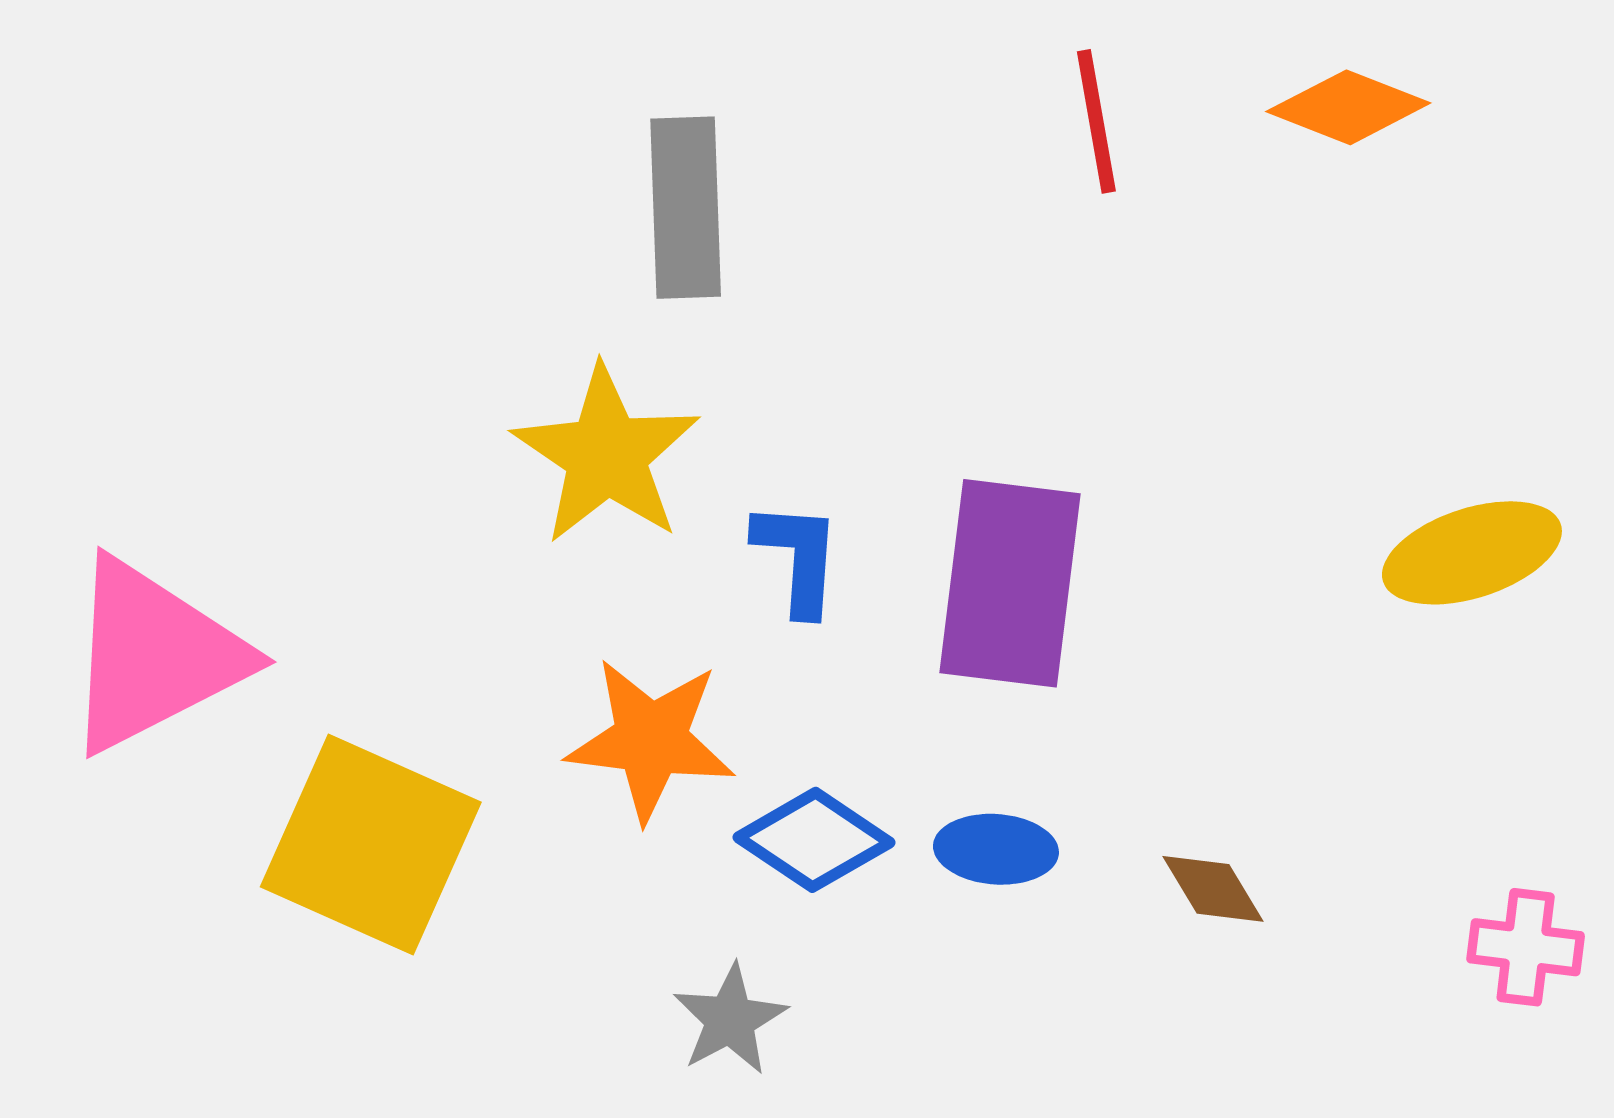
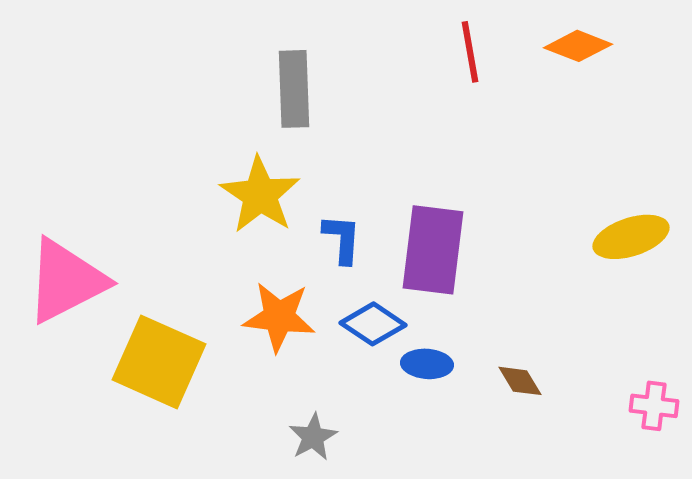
blue diamond: (814, 840) -> (373, 324), moved

